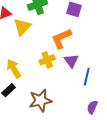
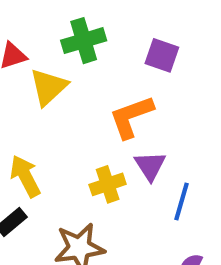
yellow cross: (47, 60) -> (108, 184), moved

